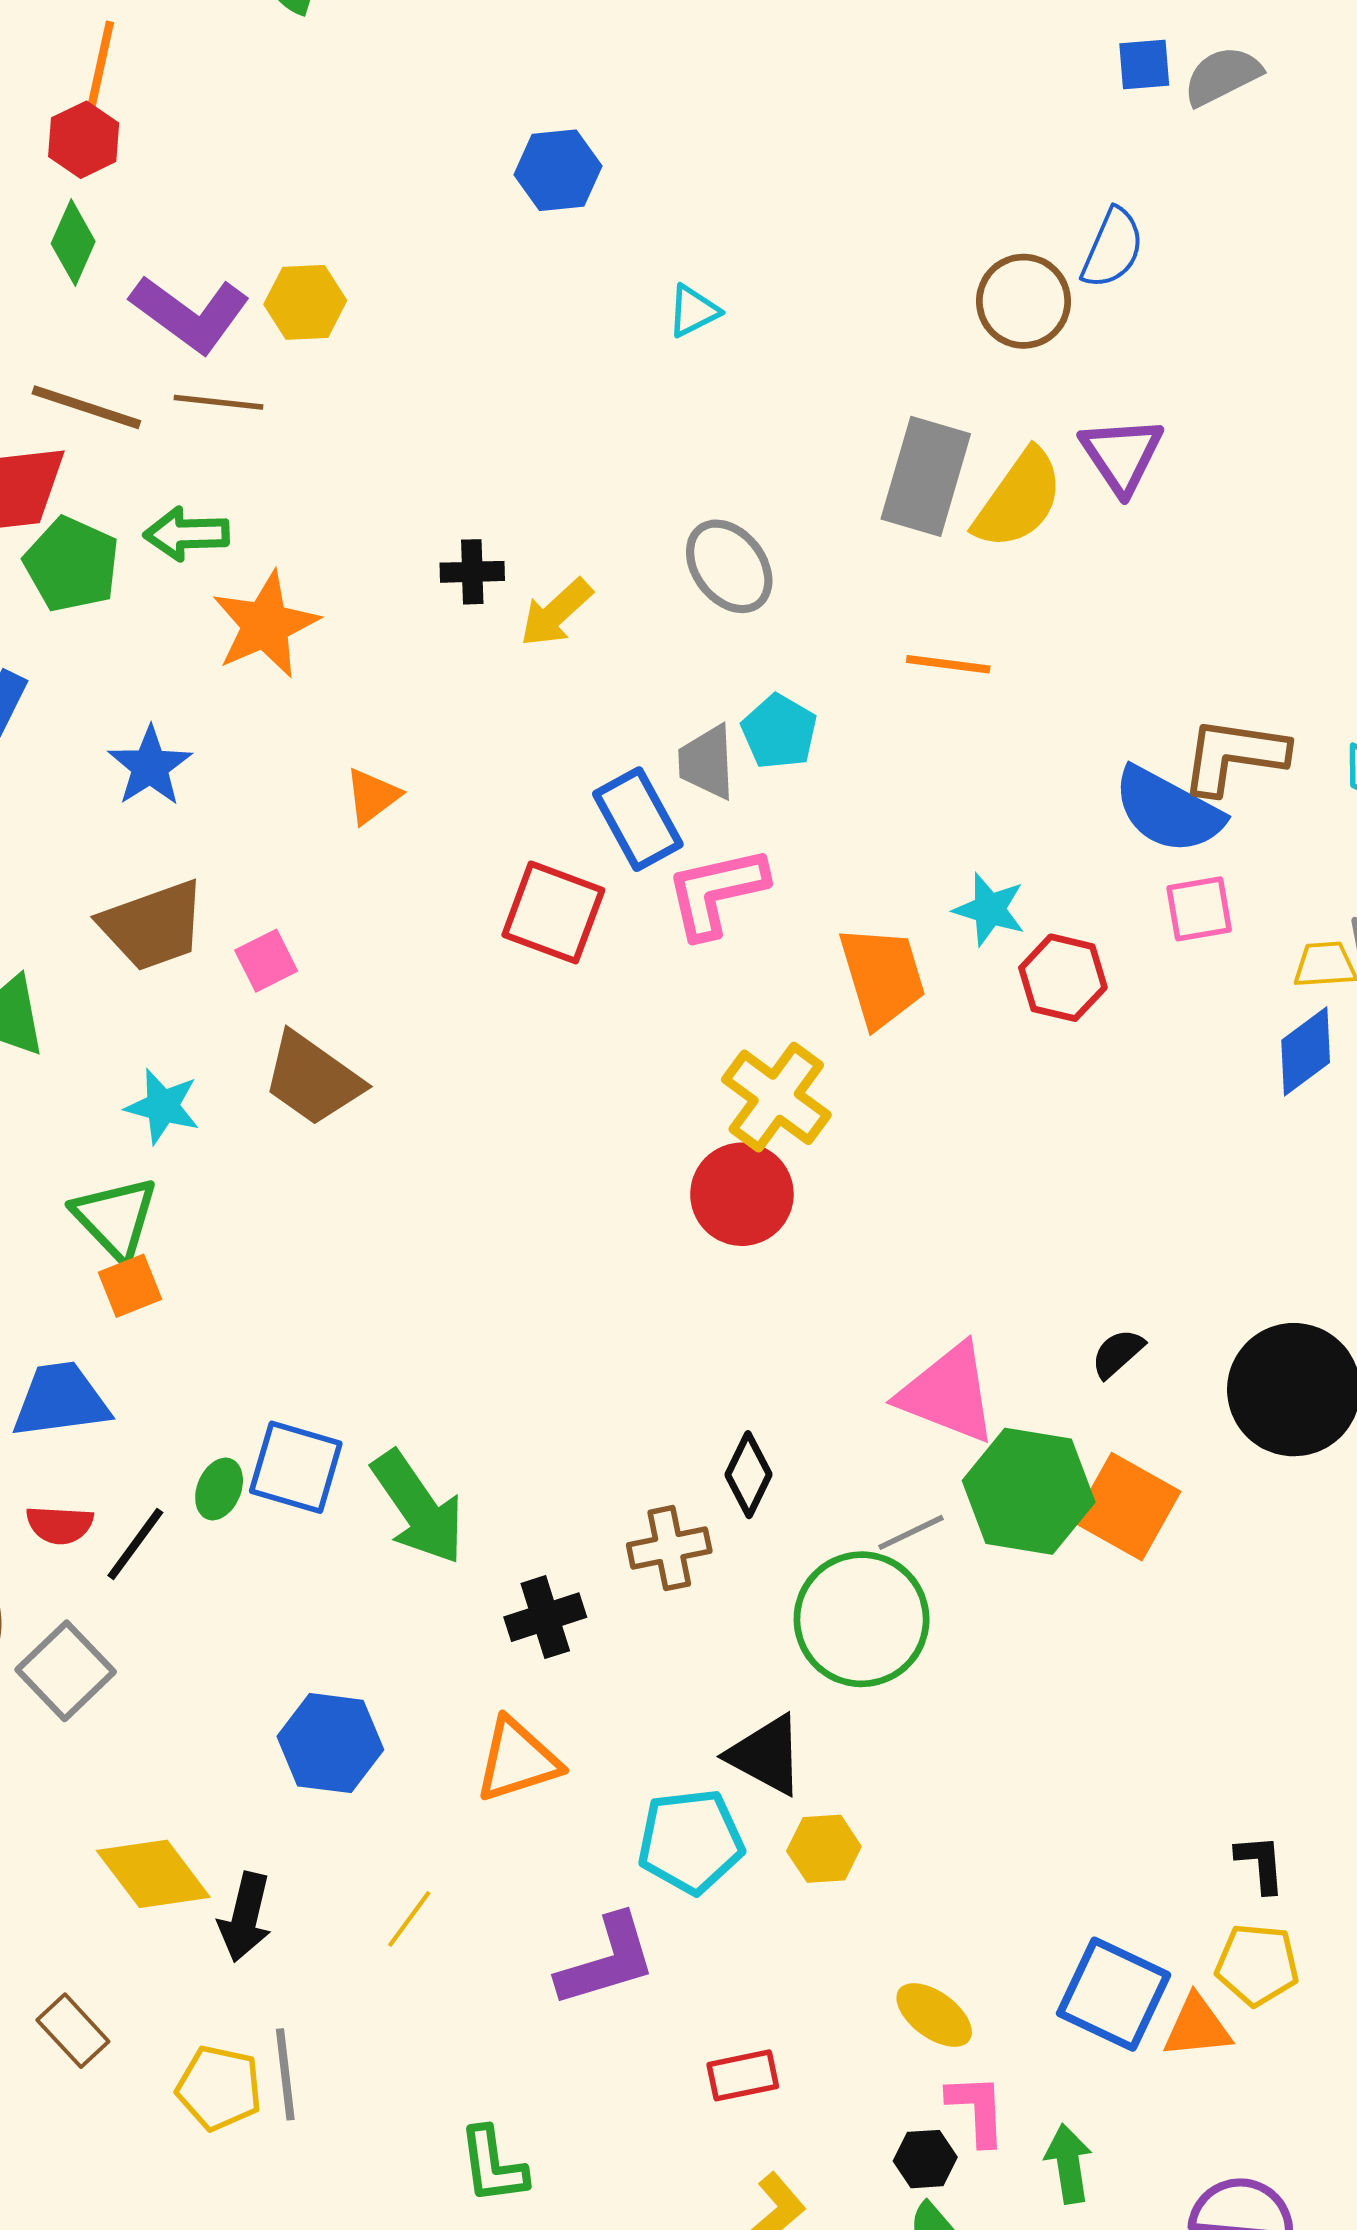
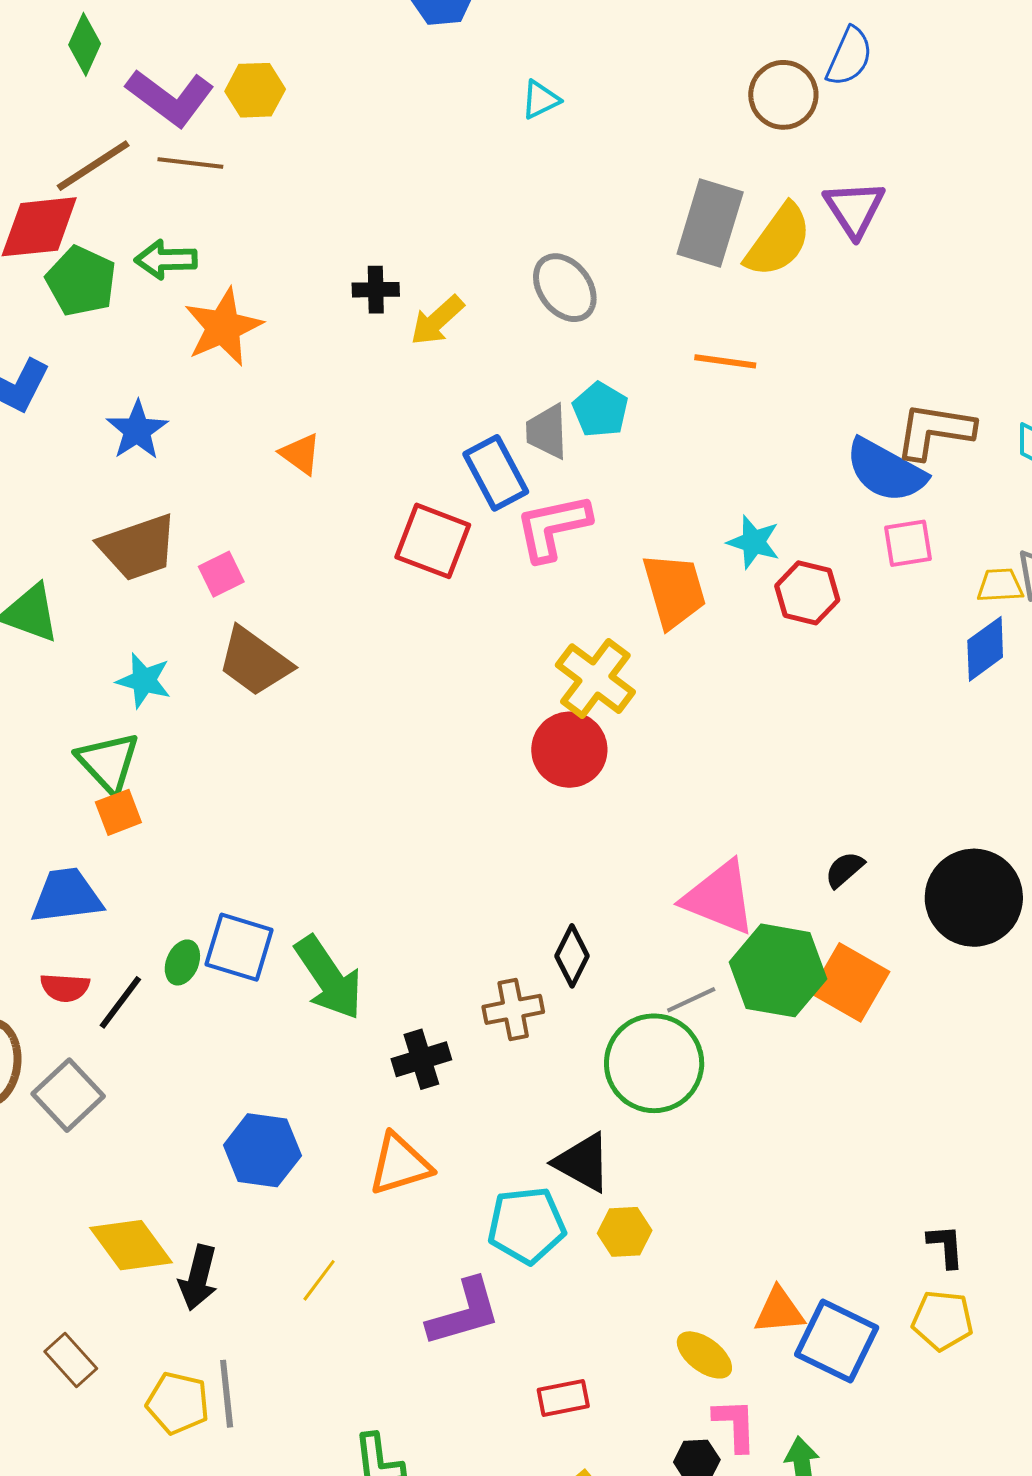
brown line: (86, 407) -> (93, 166), turned -52
orange triangle: (372, 796) -> (300, 454), turned -48
orange triangle: (1197, 2027) -> (779, 1311), moved

